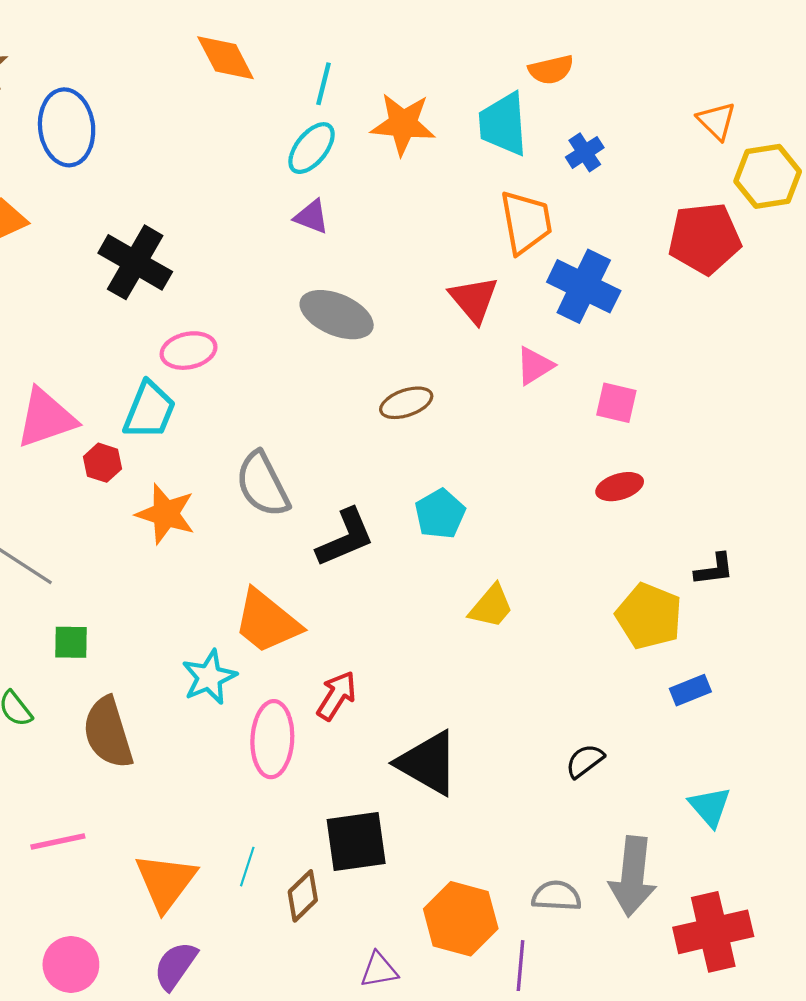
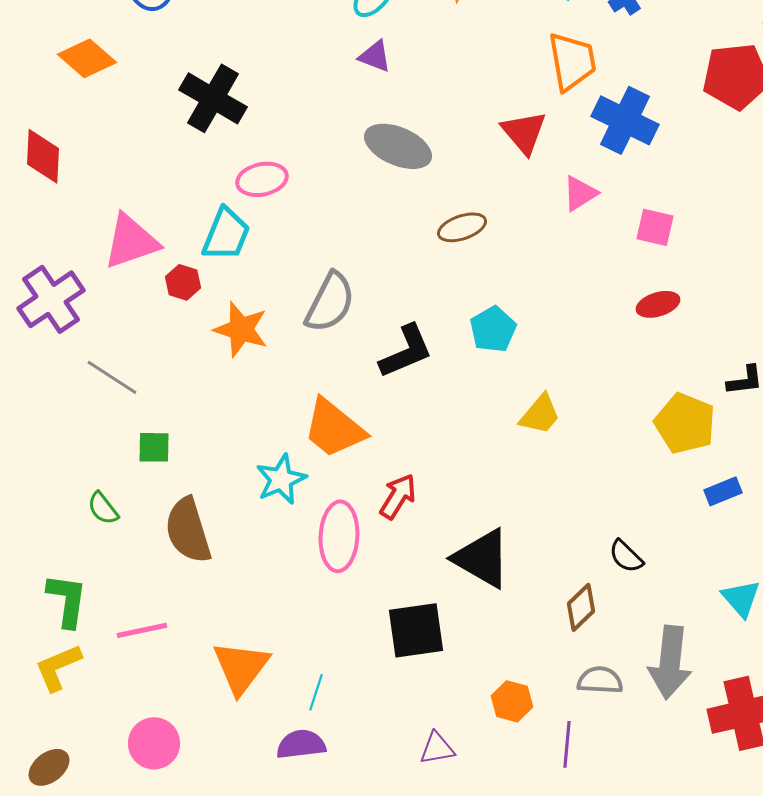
gray semicircle: (263, 484) -> (330, 302), turned -126
black semicircle: (585, 761) -> (626, 556), turned -99
cyan line: (247, 867) -> (316, 692), moved
brown diamond: (303, 896) -> (581, 607), moved
orange hexagon: (461, 919) -> (512, 701), size x0.6
purple semicircle: (175, 966) -> (301, 744), moved, turned 48

